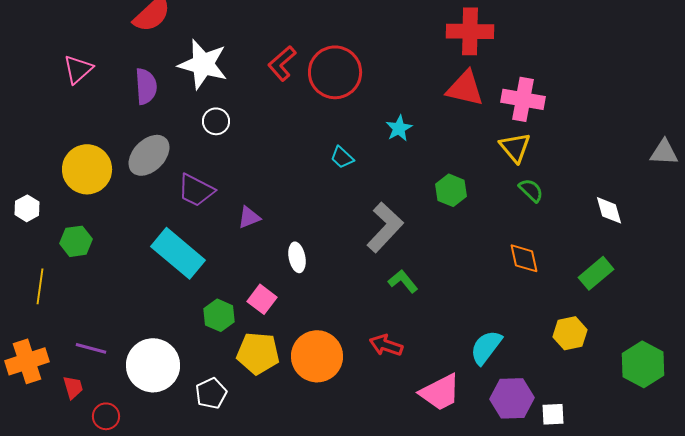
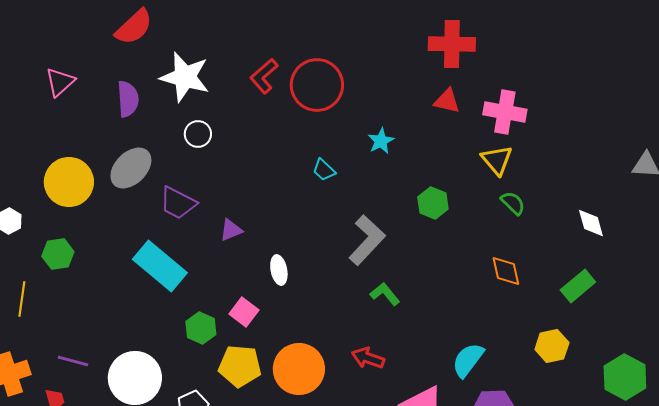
red triangle: (465, 88) -> (447, 101), size x0.7

